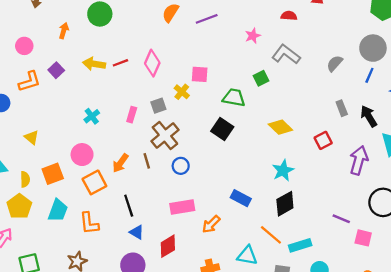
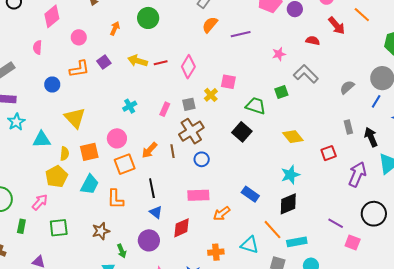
yellow triangle: (32, 137) -> (75, 118), size x1.6

